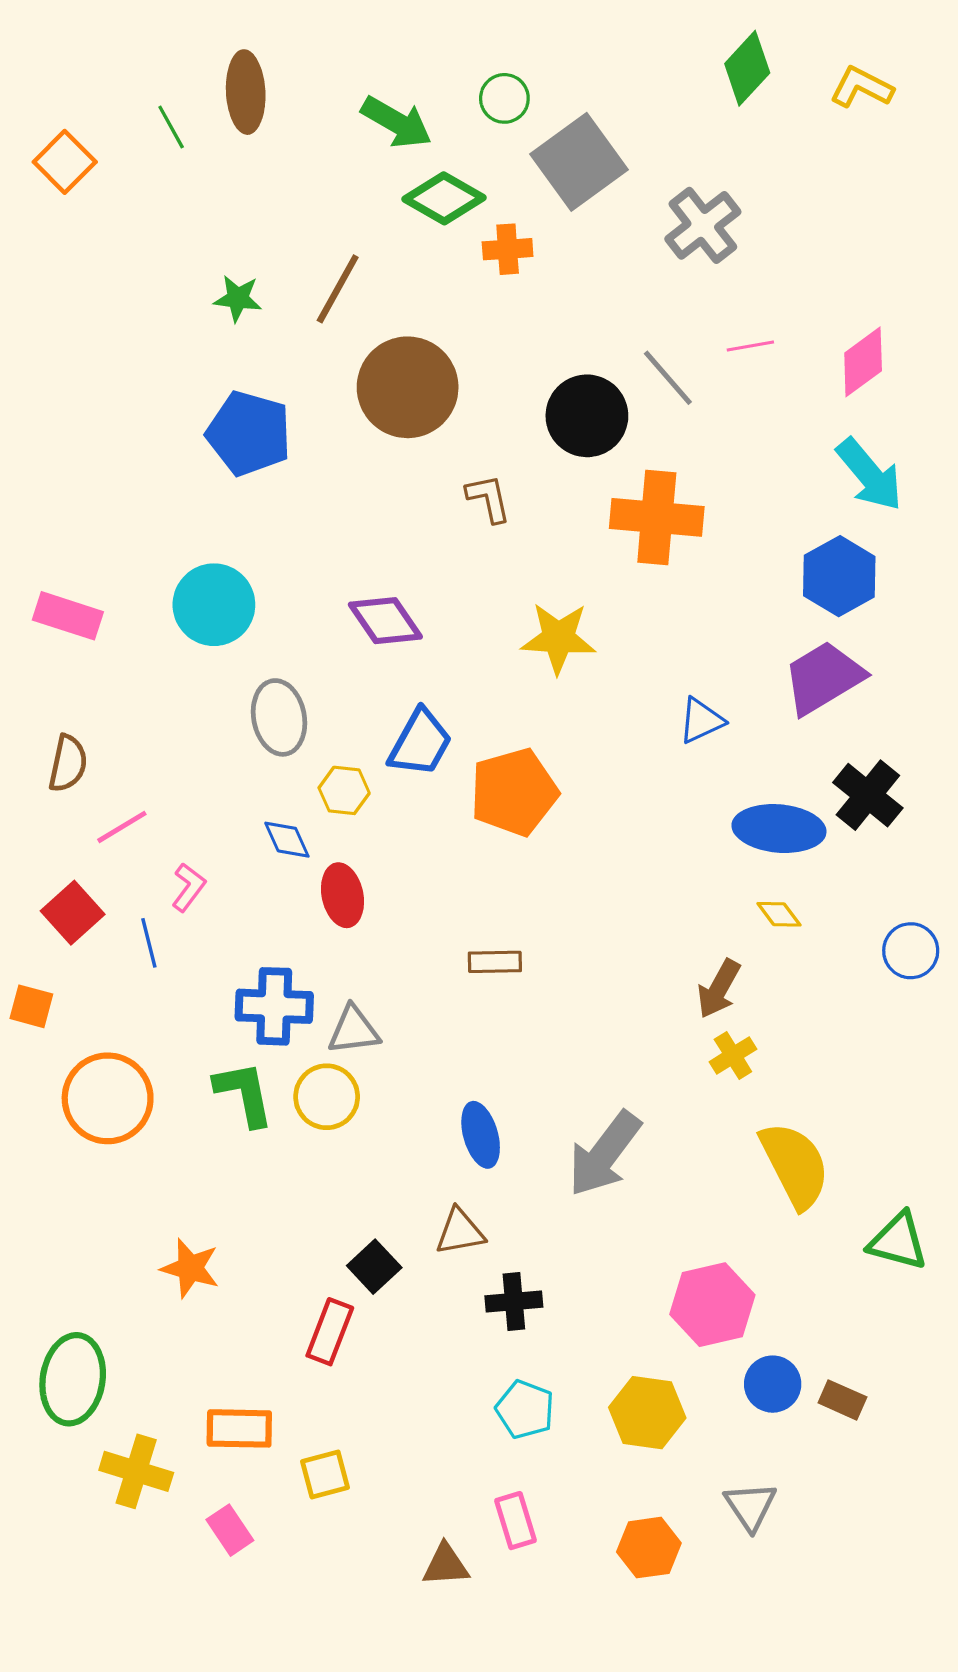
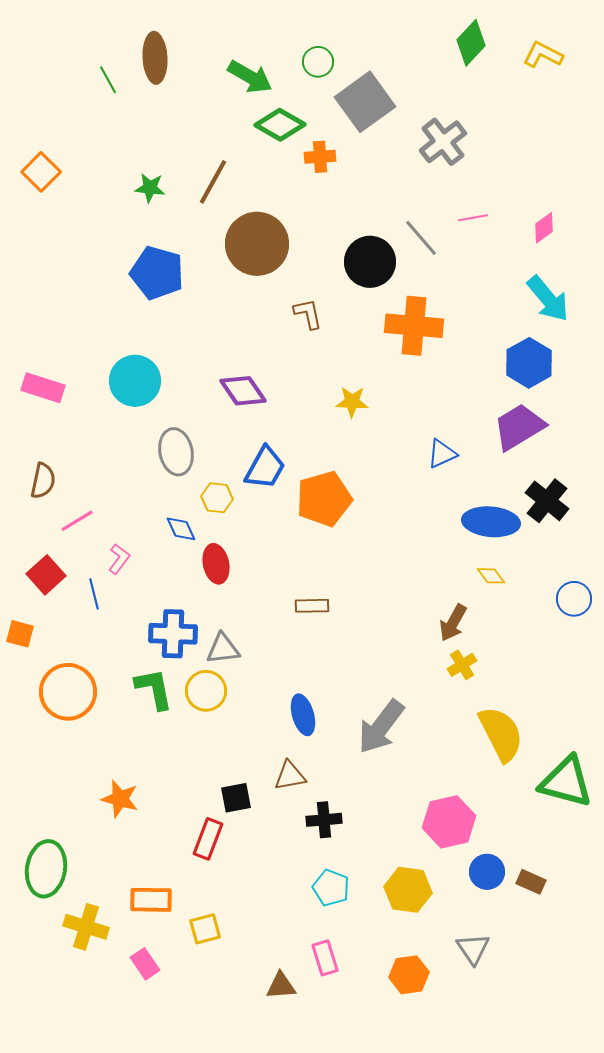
orange square: (65, 162) -> (41, 172), moved
pink diamond: (863, 362) -> (544, 228), size x0.7
yellow star: (558, 638) -> (352, 402), size x0.7
green triangle: (898, 1241) -> (566, 782), size x1.4
black square: (374, 1267) -> (236, 798), turned 32

